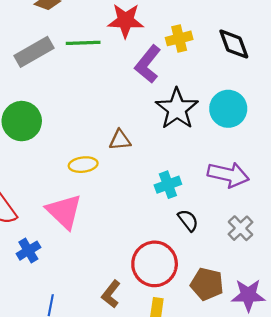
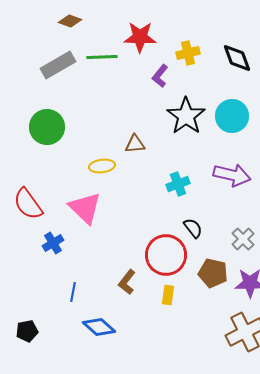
purple L-shape: (148, 64) -> (160, 76), size x0.7
black semicircle: (188, 220) -> (193, 228), moved
gray cross: (241, 228) -> (243, 239), moved

